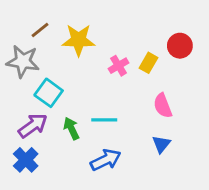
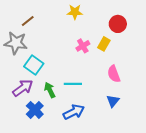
yellow star: (79, 40) -> (75, 12), moved, size x0.7
red circle: (180, 46) -> (118, 24), moved
blue cross: (26, 160) -> (35, 110), moved

